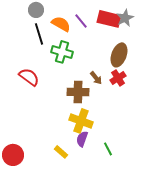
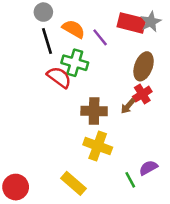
purple line: (81, 21) -> (100, 37), moved
red semicircle: (29, 77) -> (59, 77), moved
brown arrow: (96, 78) -> (128, 106), moved, turned 80
purple semicircle: (82, 139) -> (148, 168), moved, turned 42
yellow rectangle: (61, 152) -> (74, 183), size x1.5

